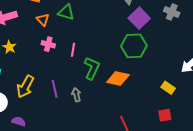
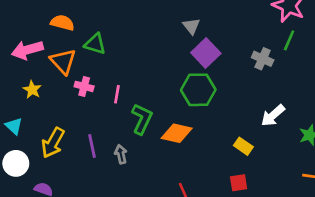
green triangle: (66, 12) -> (95, 44), moved
gray cross: (172, 12) -> (263, 59), moved
orange triangle: (43, 20) -> (63, 61), moved, size x1.5

